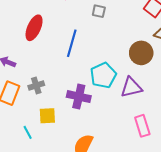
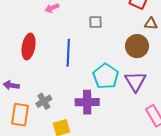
gray square: (99, 11) -> (96, 22), moved
purple triangle: (131, 87) -> (135, 81), turned -35

